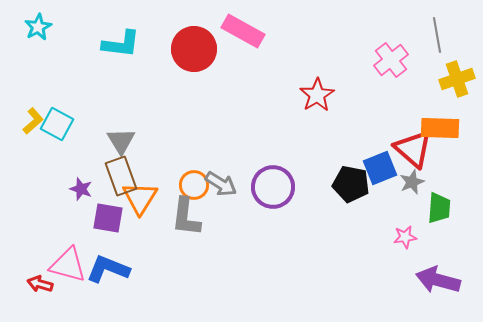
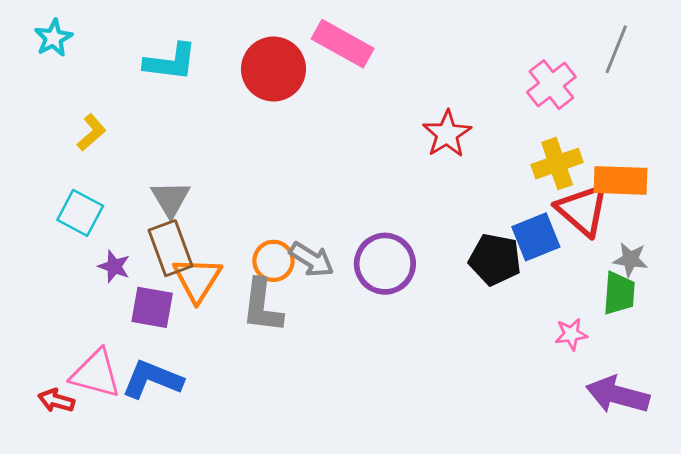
gray line: (437, 35) -> (616, 49), turned 32
yellow cross: (457, 79) -> (557, 164), moved
yellow L-shape: (33, 121) -> (92, 132), moved
cyan square: (57, 124) -> (80, 213), moved
gray star: (412, 182) -> (630, 259), moved, turned 30

